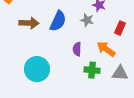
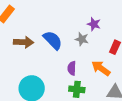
blue semicircle: (58, 21) -> (53, 40), turned -70
green cross: (92, 70) -> (77, 89), moved

